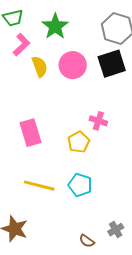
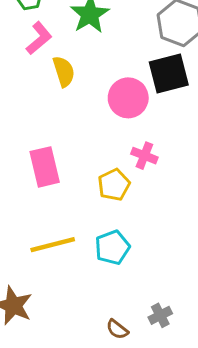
pink circle: (73, 65) -> (128, 98), moved
cyan pentagon: (80, 185) -> (112, 247), turned 30
yellow line: (39, 186) -> (53, 245), turned -32

